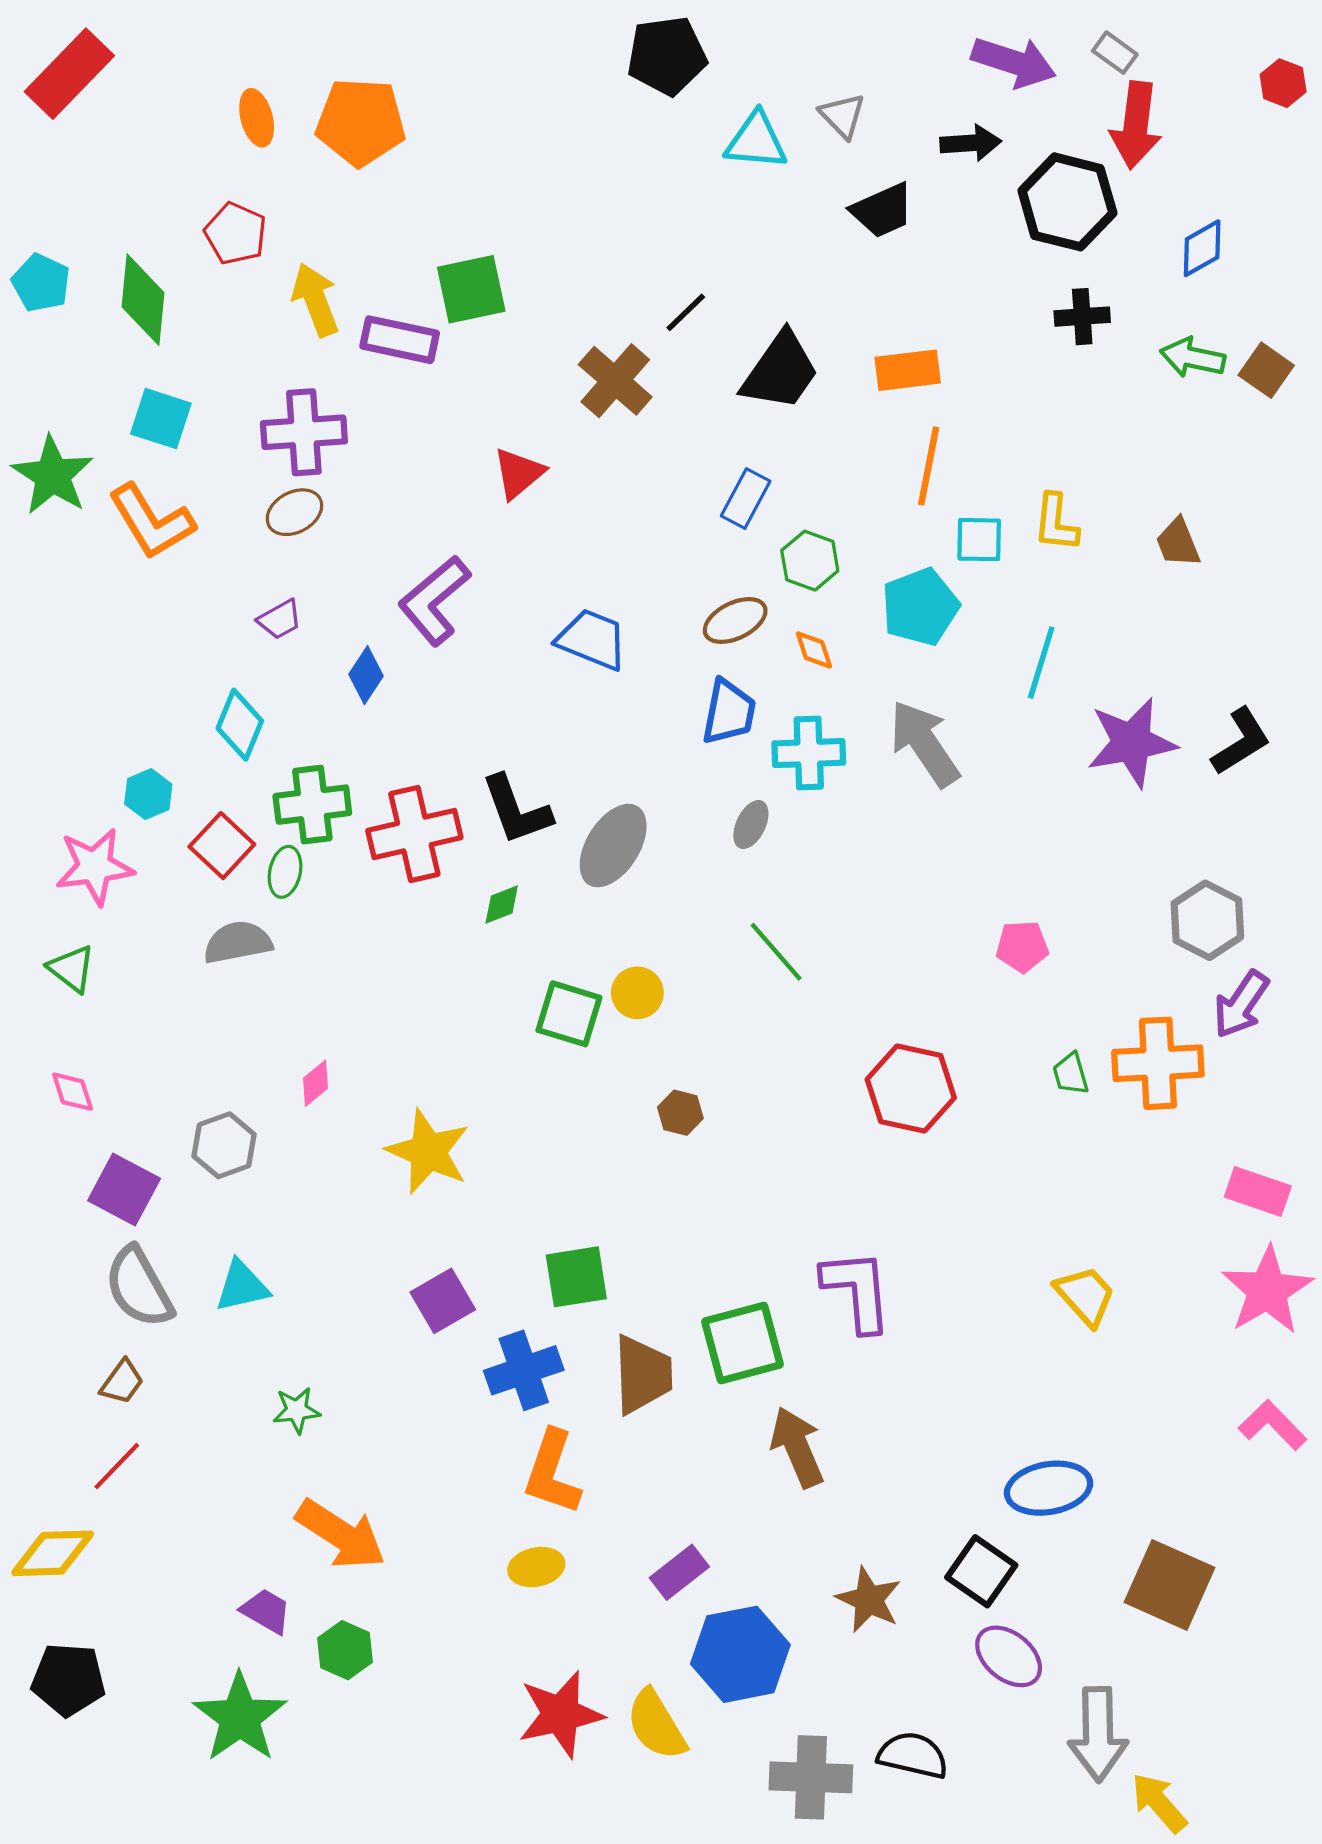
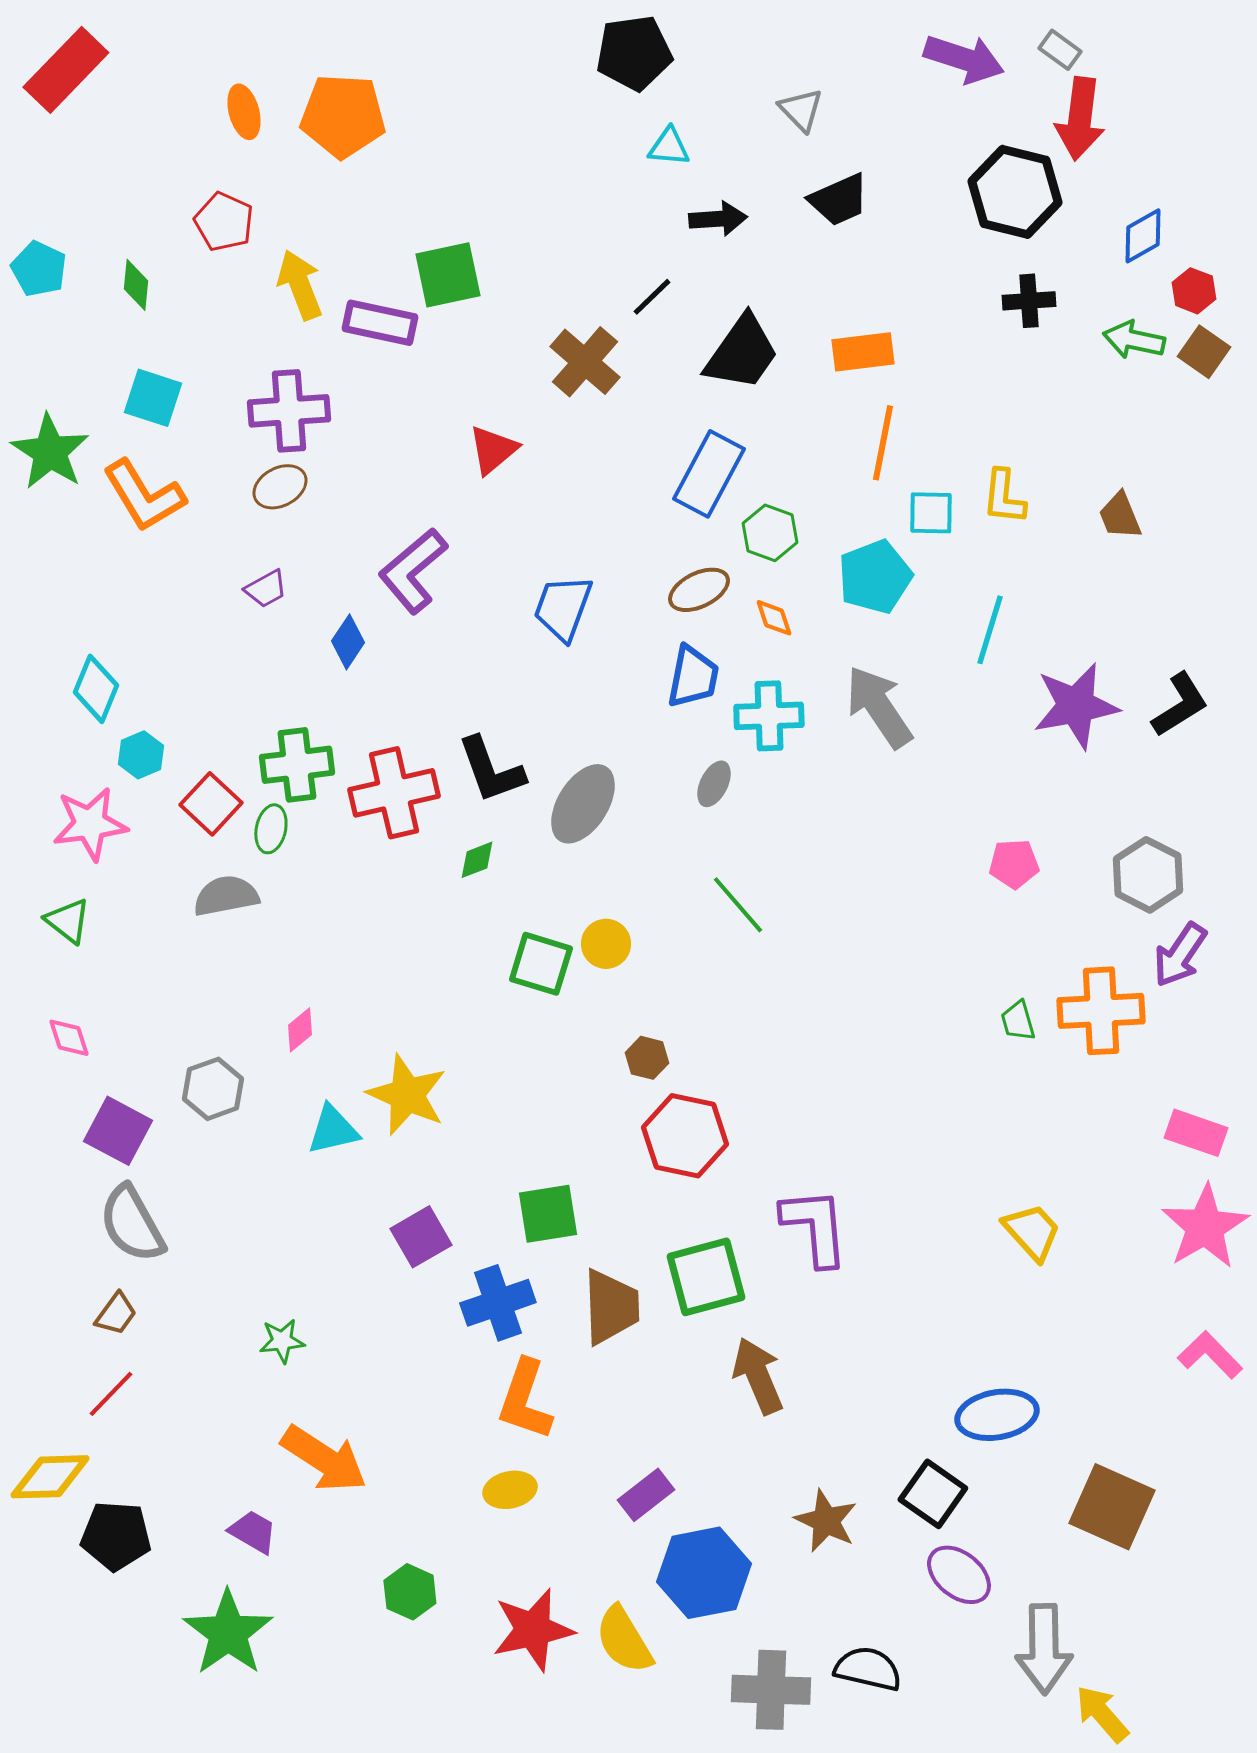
red hexagon: (1283, 83) -> (1194, 291), moved
cyan triangle: (756, 141) -> (669, 147), moved, size x0.7
black arrow: (971, 143) -> (718, 219), moved
green diamond: (143, 300) -> (136, 285), size x0.6
blue rectangle: (746, 499) -> (709, 474), size x1.5
blue trapezoid: (592, 639) -> (563, 608), turned -92
cyan diamond: (240, 725) -> (96, 689), moved
pink pentagon: (1022, 947) -> (1014, 864), moved
red hexagon: (911, 1089) -> (685, 1136), moved
cyan triangle: (242, 1286) -> (333, 1130), moved
green hexagon: (345, 1650) -> (410, 1592), moved
black pentagon: (68, 1680) -> (116, 1536), moved

